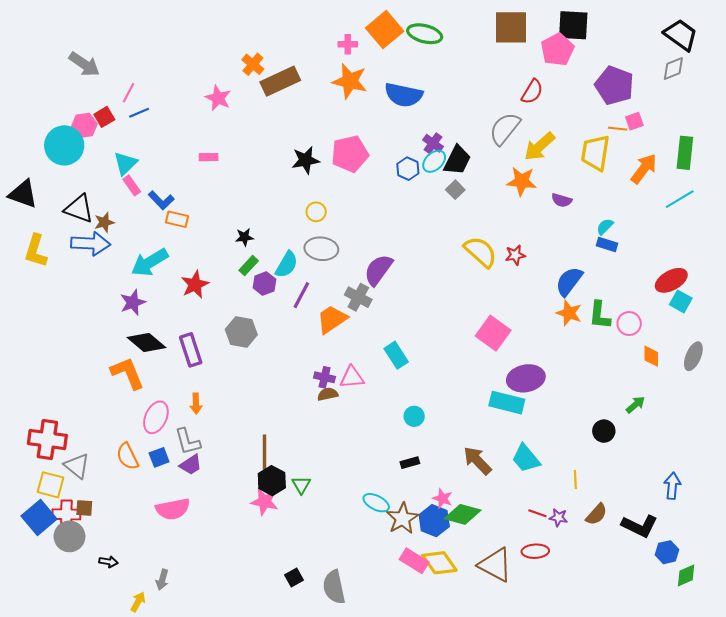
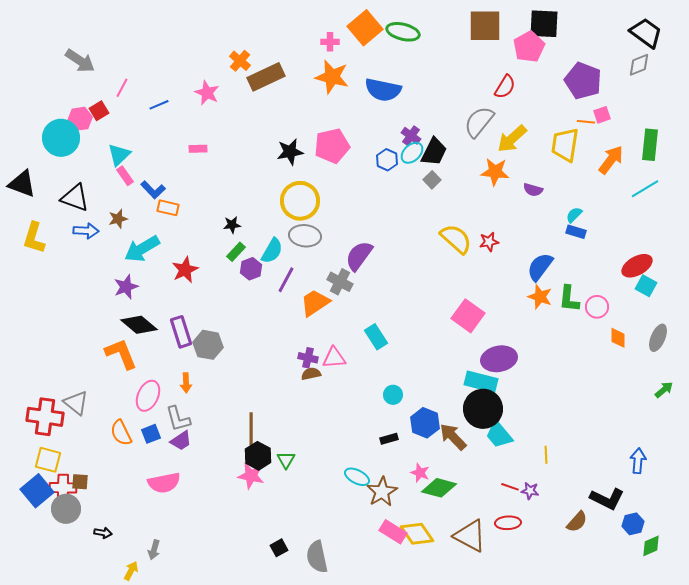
blue line: (139, 113) -> (159, 105), moved
yellow circle: (316, 212) -> (300, 201), size x2.0
brown star: (104, 222) -> (118, 219), moved
blue arrow: (91, 243) -> (86, 231), size x0.7
gray hexagon: (241, 332) -> (208, 345), moved
green arrow: (635, 405) -> (664, 390), moved
black circle: (604, 431) -> (483, 409), moved, size x1.8
gray triangle: (77, 466) -> (76, 403), moved
brown semicircle: (596, 514) -> (577, 522), moved
blue hexagon: (434, 521) -> (425, 423), moved

